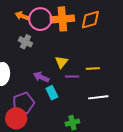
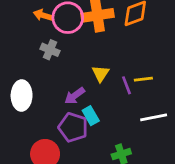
purple arrow: (41, 77) -> (75, 96), turned -56
purple line: (72, 77) -> (126, 85), moved, turned 72
purple pentagon: (23, 103) -> (73, 127), moved, turned -30

